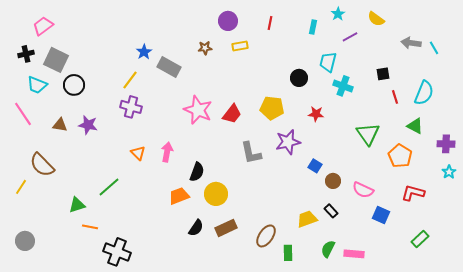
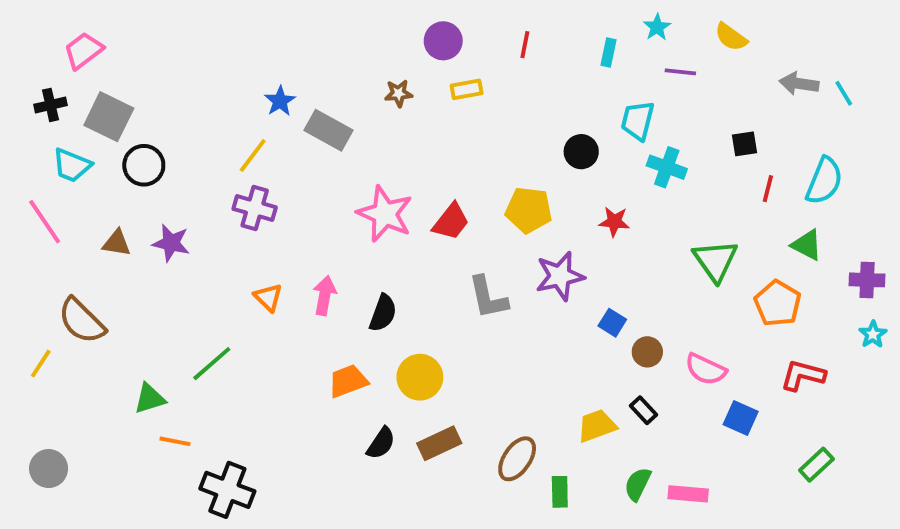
purple line: (350, 37) -> (680, 72), turned 35
red line: (395, 97) -> (768, 189), turned 32
black semicircle: (197, 172) -> (383, 313), moved

